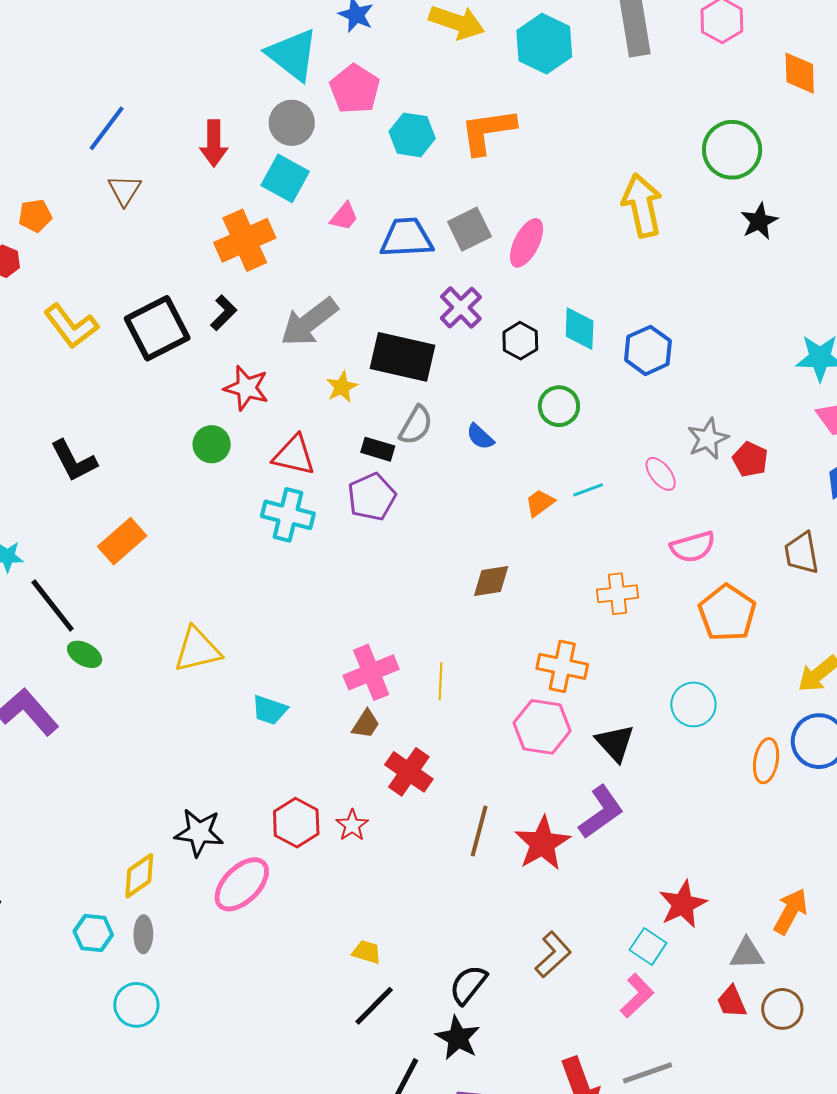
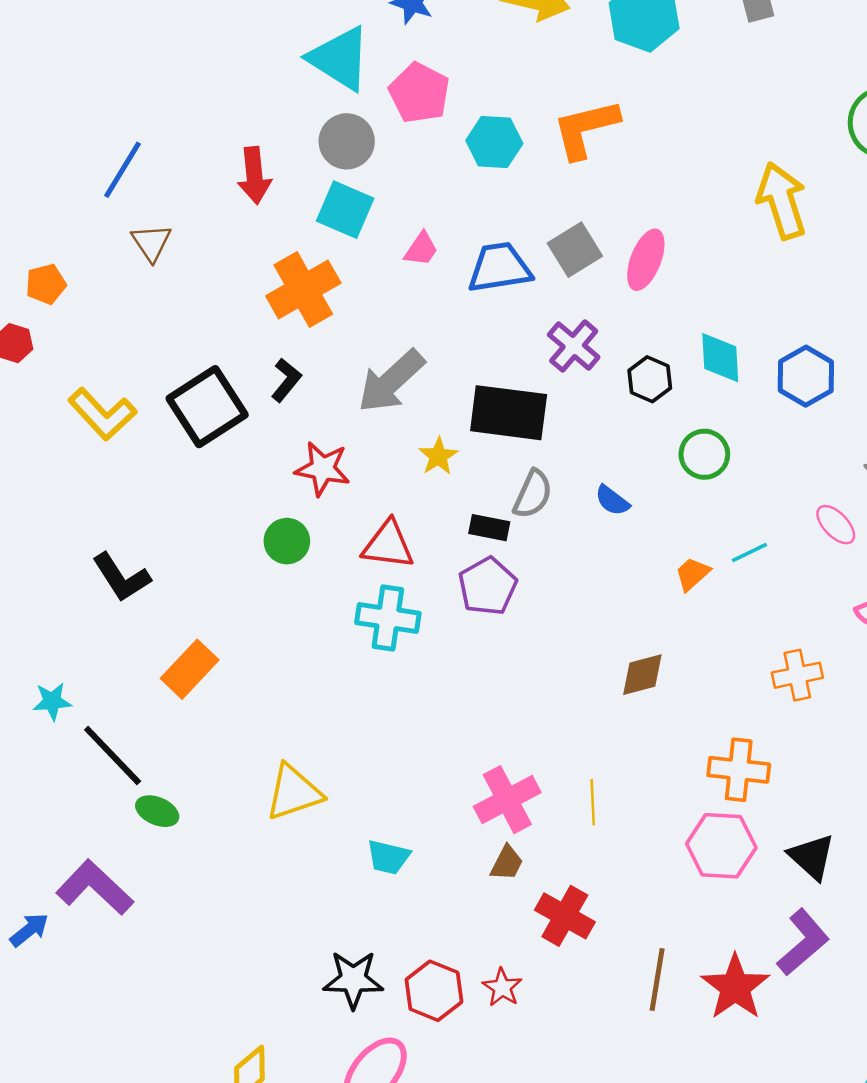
black star: (199, 833) -> (353, 980), moved

